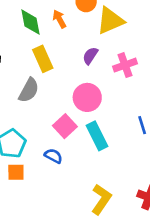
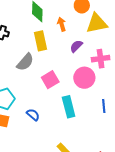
orange arrow: (59, 19) -> (62, 24), moved
pink circle: (87, 97) -> (84, 78), moved
pink square: (65, 126) -> (50, 80), moved

